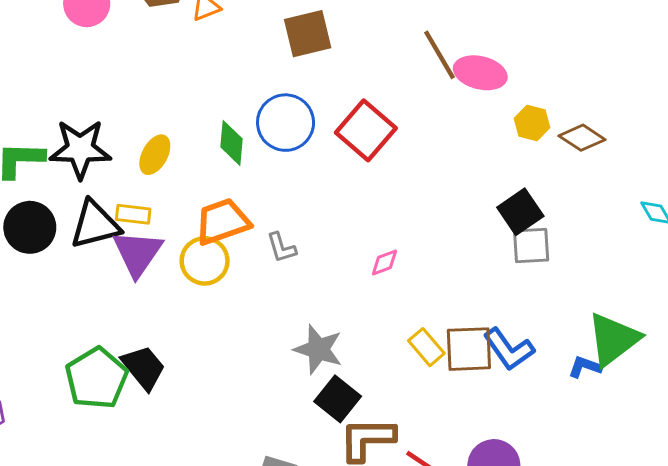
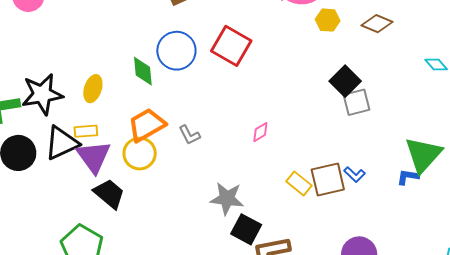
yellow hexagon: (532, 123) -> (328, 20), moved
blue L-shape: (509, 349) -> (355, 175), size x0.6
black trapezoid: (144, 367) -> (109, 194), moved

